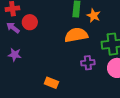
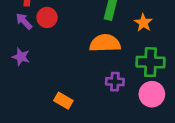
orange star: (94, 16) -> (143, 23), moved

